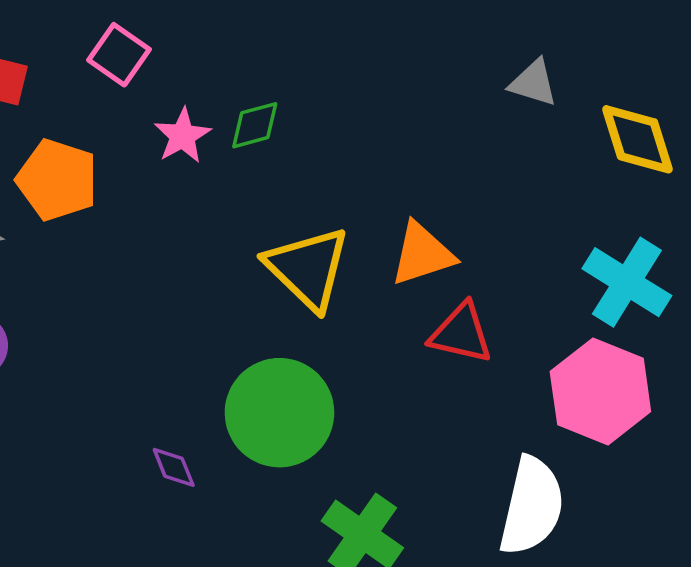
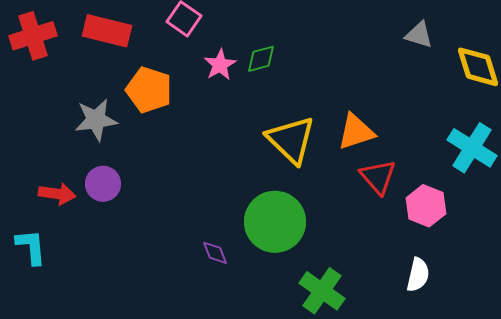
red triangle: (461, 333) -> (378, 177), turned 36
pink hexagon: (600, 391) -> (426, 206), moved, size x0.7
white semicircle: (532, 506) -> (418, 275), size x0.6

